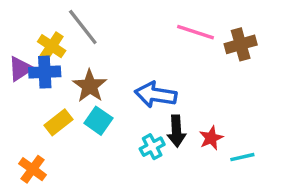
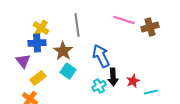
gray line: (83, 27) -> (77, 25), moved, turned 30
purple triangle: (20, 69) -> (23, 61), moved, turned -35
blue arrow: (156, 95) -> (101, 56), turned 55
yellow rectangle: (59, 122) -> (38, 78), moved

